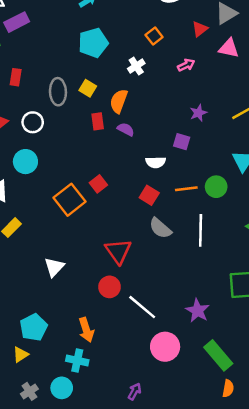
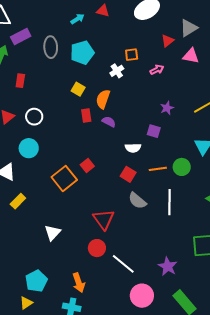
orange square: (154, 36) -> (132, 55), moved, turned 32
gray ellipse: (58, 92) -> (51, 47), moved

